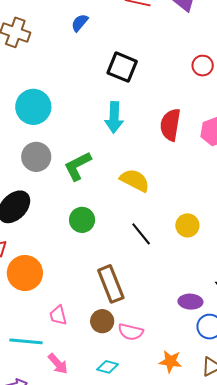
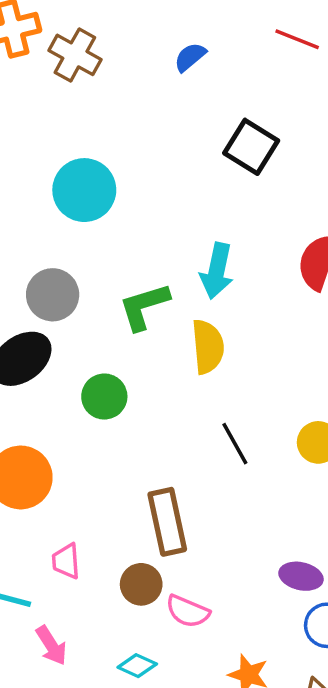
cyan arrow: (114, 117) -> (217, 271), moved
gray circle: (36, 157) -> (53, 295), moved
yellow semicircle: (135, 180) -> (208, 347), moved, turned 48
green circle: (82, 220) -> (104, 397), moved

